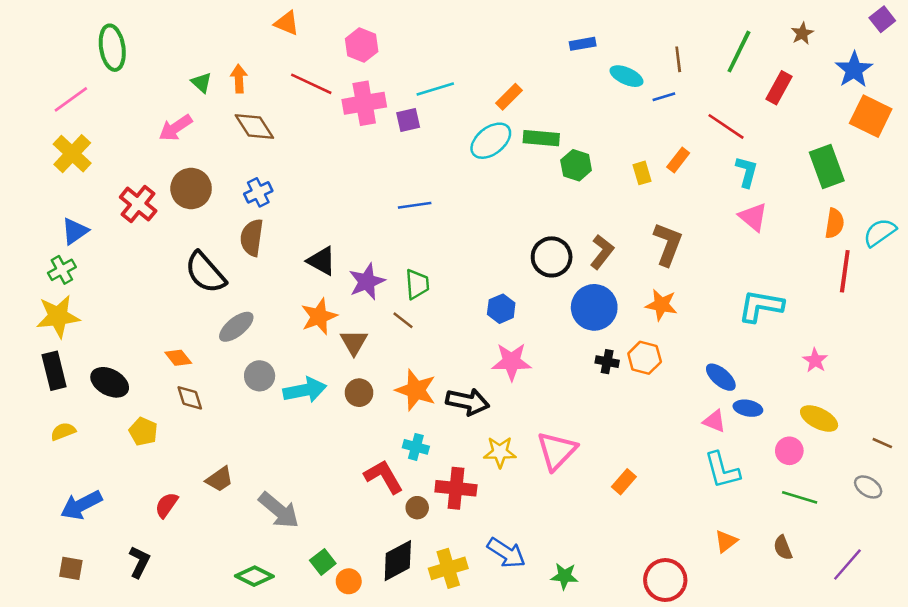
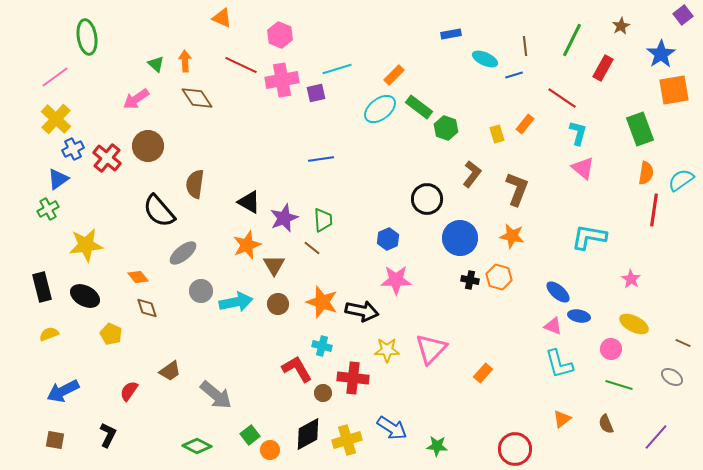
orange square: (871, 116) -> (674, 90), turned -36
green rectangle: (541, 138) -> (419, 107), turned 32
blue cross: (258, 192) -> (73, 149), moved
brown L-shape: (602, 252) -> (472, 174), moved
yellow star: (58, 316) -> (86, 245), moved

